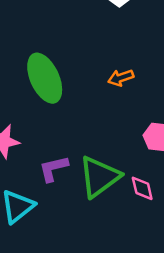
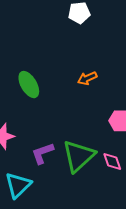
green ellipse: (45, 78) -> (29, 85), size x0.7

